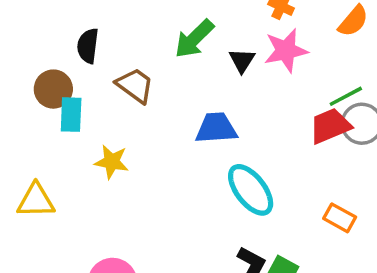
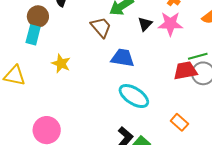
brown trapezoid: (135, 85) -> (101, 27), moved
cyan rectangle: (71, 115) -> (33, 35), moved
cyan ellipse: (251, 190) -> (134, 96), turned -32

